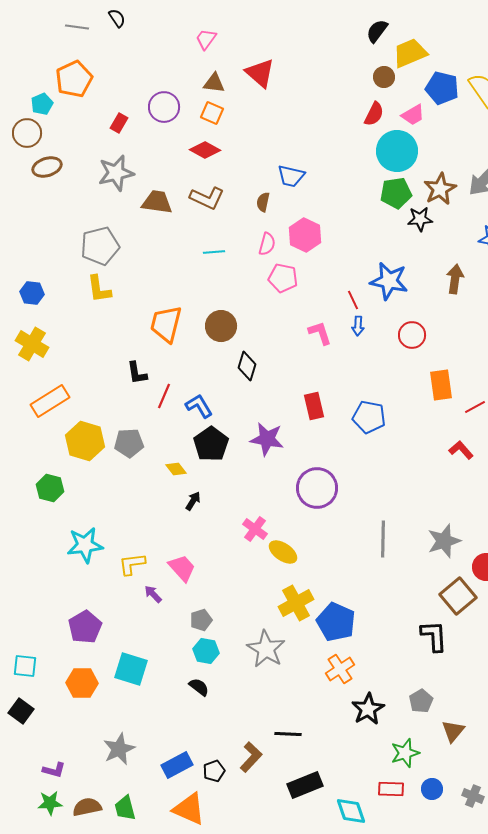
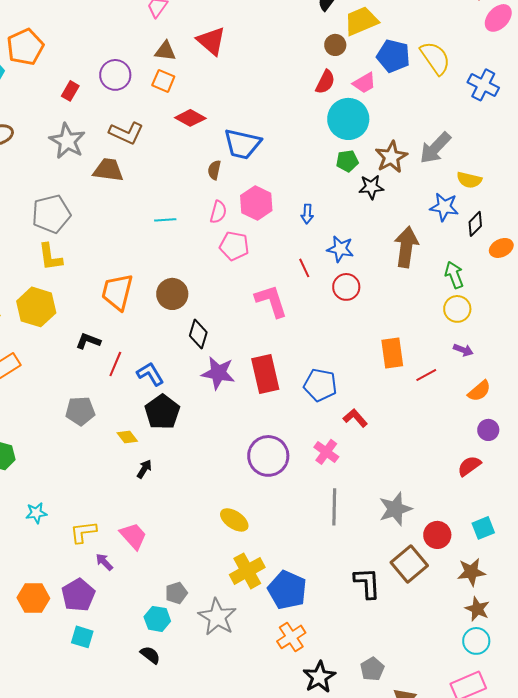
red diamond: (205, 150) -> (190, 118), moved
gray star: (116, 173) -> (67, 141), turned -30
blue trapezoid: (291, 176) -> (242, 144), size x1.4
green pentagon: (396, 193) -> (347, 161), size x0.7
brown L-shape: (207, 198) -> (126, 133), moved
brown arrow: (455, 279) -> (406, 247), size x1.4
blue star: (389, 281) -> (340, 249), size x0.7
blue arrow: (358, 326) -> (307, 214), moved
pink L-shape: (320, 333) -> (271, 301), size x1.4
red circle: (412, 335) -> (346, 287), moved
black L-shape: (137, 373) -> (88, 341), turned 120
red rectangle: (314, 406) -> (265, 374), size x1.4
purple star: (267, 439) -> (218, 373), moved
yellow hexagon: (85, 441) -> (36, 307), moved
red L-shape: (461, 450) -> (355, 418), moved
pink cross: (255, 529) -> (326, 452), moved
cyan star: (85, 545) -> (36, 513), size x0.6
gray pentagon: (201, 620) -> (176, 593), moved
purple pentagon: (85, 627) -> (78, 595), moved
black L-shape: (434, 636) -> (367, 583), moved
cyan square: (131, 669) -> (82, 637), size x0.7
orange hexagon: (82, 683) -> (33, 598), moved

